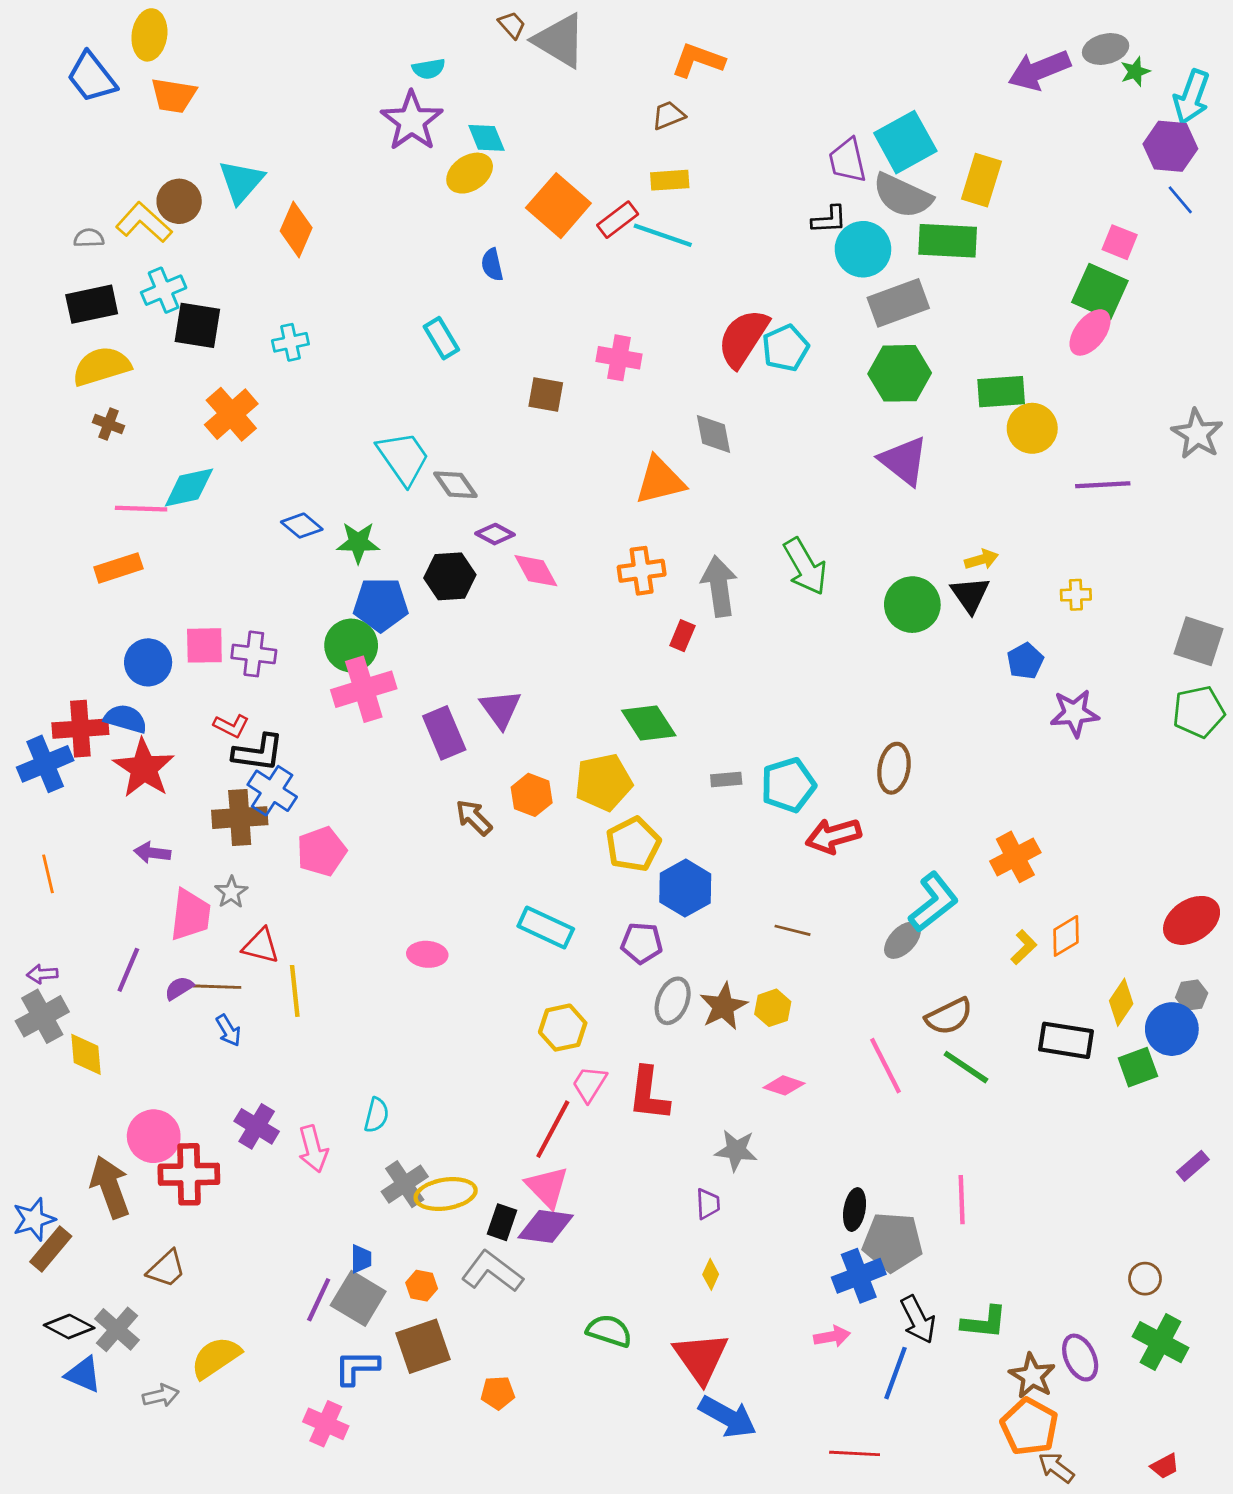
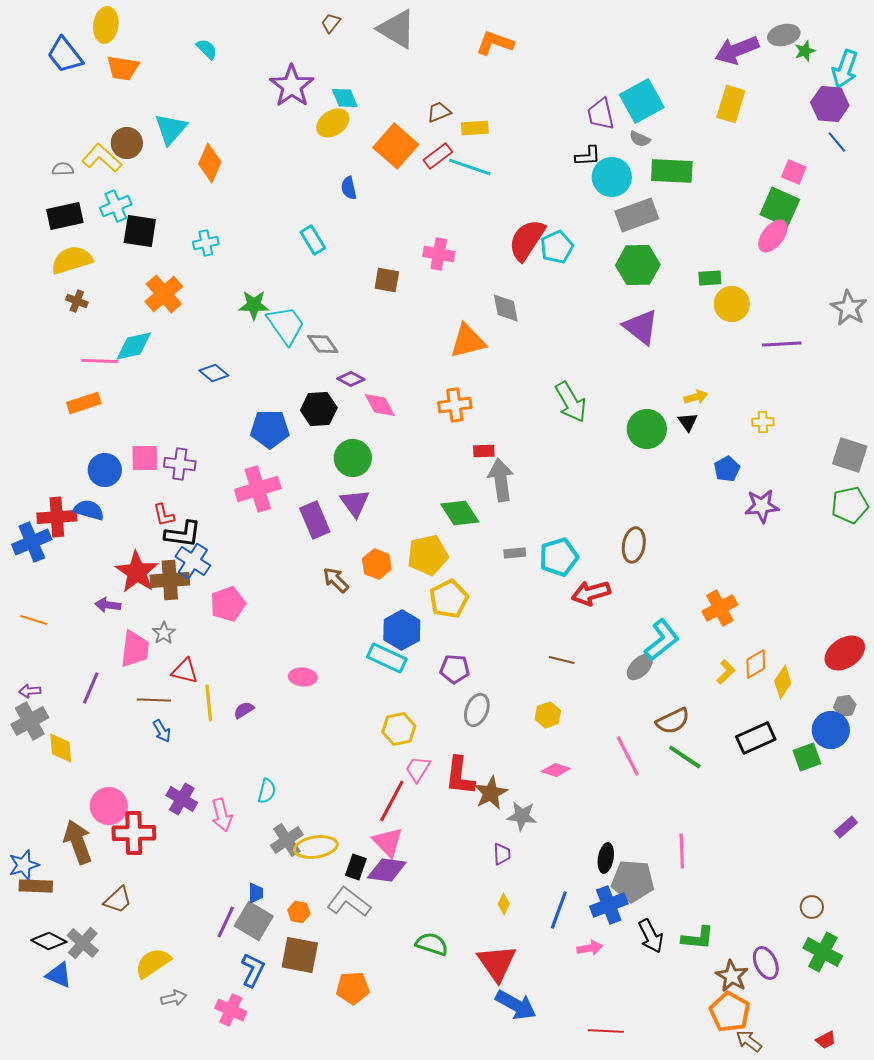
brown trapezoid: (512, 25) -> (331, 23), moved, turned -100
cyan semicircle: (429, 69) -> (207, 49), moved, turned -125
brown trapezoid: (668, 115) -> (439, 112), moved
yellow rectangle: (981, 180) -> (731, 104), moved
gray semicircle: (902, 196) -> (640, 139), size x0.5
green rectangle: (1001, 392) -> (710, 278), size x0.7
green star: (358, 543) -> (254, 305), moved
gray arrow: (719, 586) -> (501, 480), moved
black triangle: (970, 595) -> (688, 422), size x0.7
red rectangle: (682, 636) -> (484, 451), turned 65
green circle: (351, 645) -> (353, 458), moved
red L-shape: (231, 726) -> (164, 515), turned 50
red star: (144, 768) -> (137, 572), moved
orange line: (48, 874) -> (34, 620), turned -60
blue hexagon: (685, 888) -> (402, 630), moved
purple semicircle: (179, 988) -> (244, 710), moved
yellow diamond: (1121, 1002) -> (783, 682), moved
brown star: (723, 1006) -> (491, 793), moved
black rectangle: (1066, 1040) -> (756, 738), turned -33
brown rectangle: (51, 1249) -> (36, 886), turned 52
brown square: (423, 1346) -> (300, 955), turned 30
blue L-shape: (357, 1367) -> (253, 970), turned 116
blue line: (895, 1373) -> (559, 910), moved
orange pentagon: (498, 1393) -> (353, 988), size x1.4
gray arrow: (161, 1396) -> (174, 998), moved

